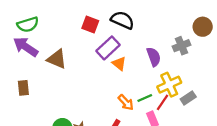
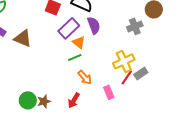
purple semicircle: (154, 57) -> (94, 25), moved
green line: (145, 98) -> (75, 57), moved
red line: (163, 102) -> (127, 77), moved

